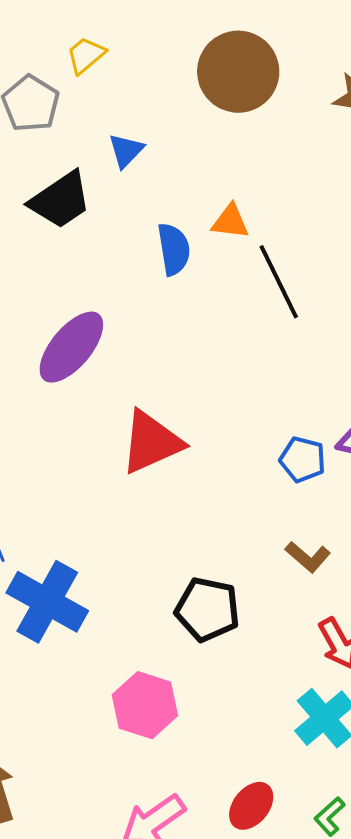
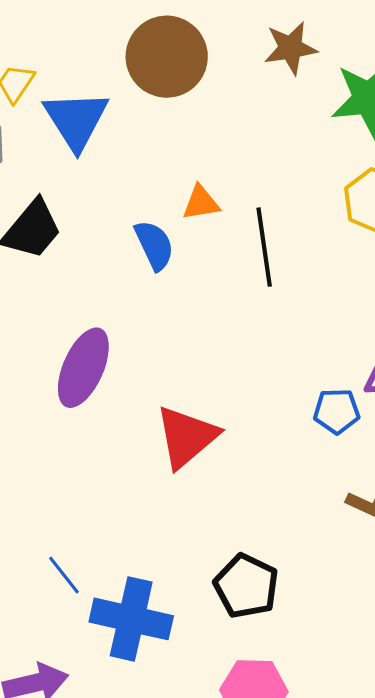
blue triangle: (126, 151) -> (76, 120), moved, size x1.8
black line: (279, 282) -> (264, 247), turned 34
black pentagon: (207, 609) -> (246, 586), moved, turned 30

